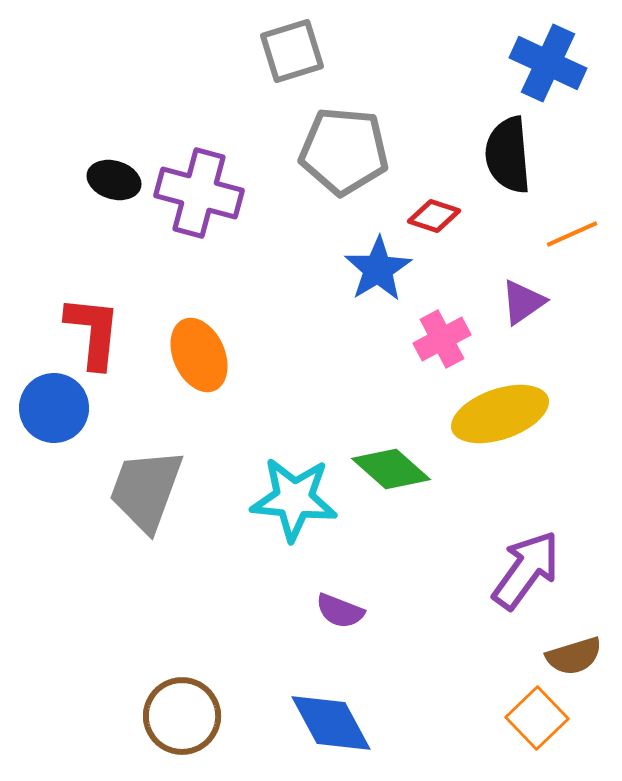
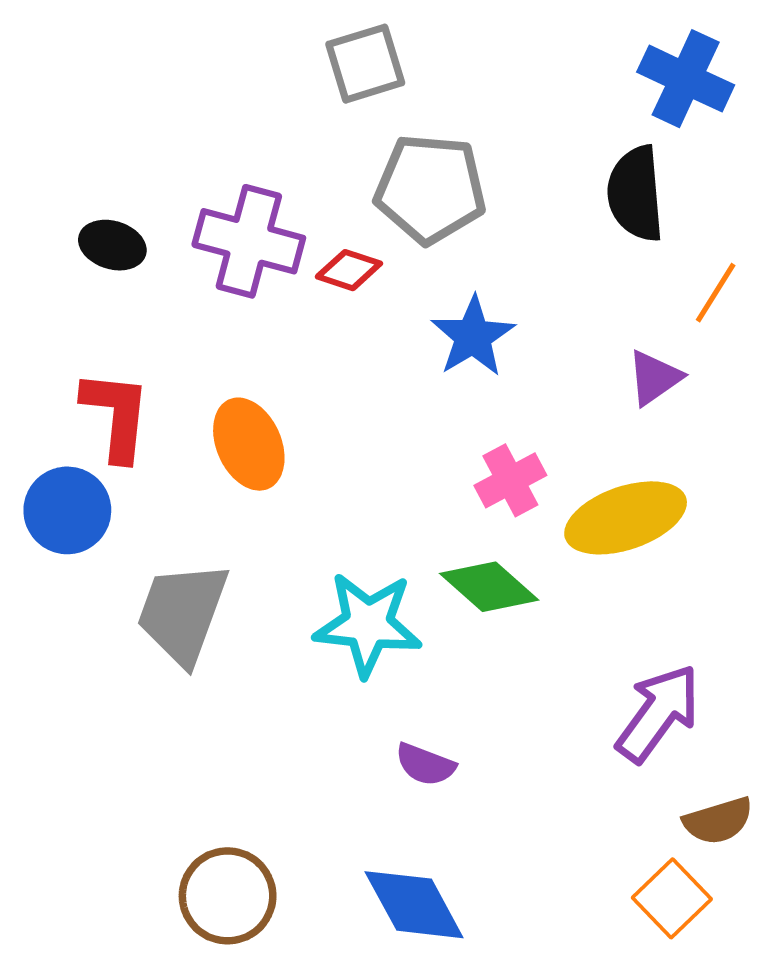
black ellipse: (114, 180) -> (112, 245), moved
red diamond: (434, 216) -> (349, 270), moved
orange line: (572, 234) -> (716, 293), turned -34
pink cross: (442, 339) -> (510, 480), moved

